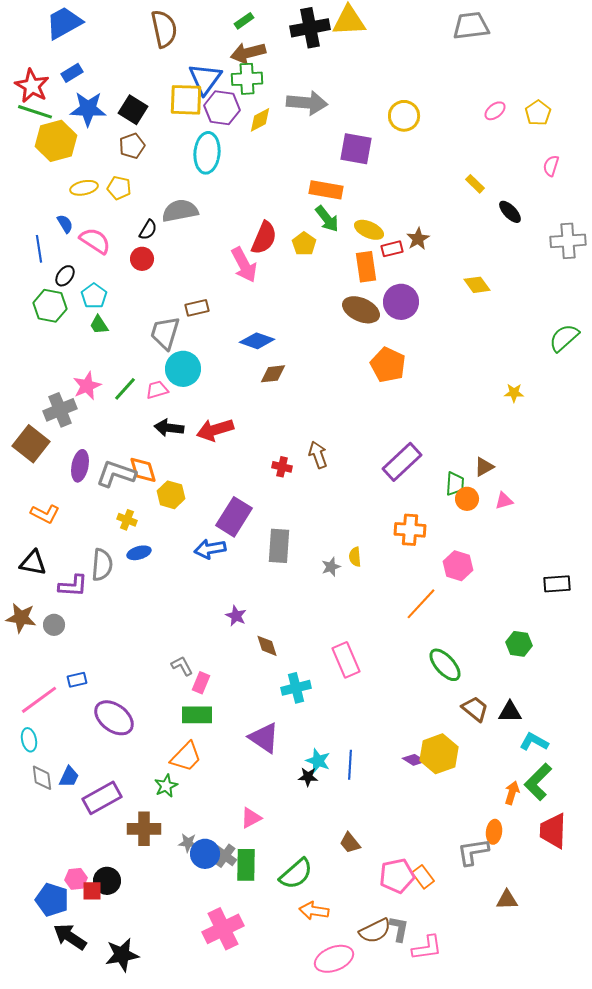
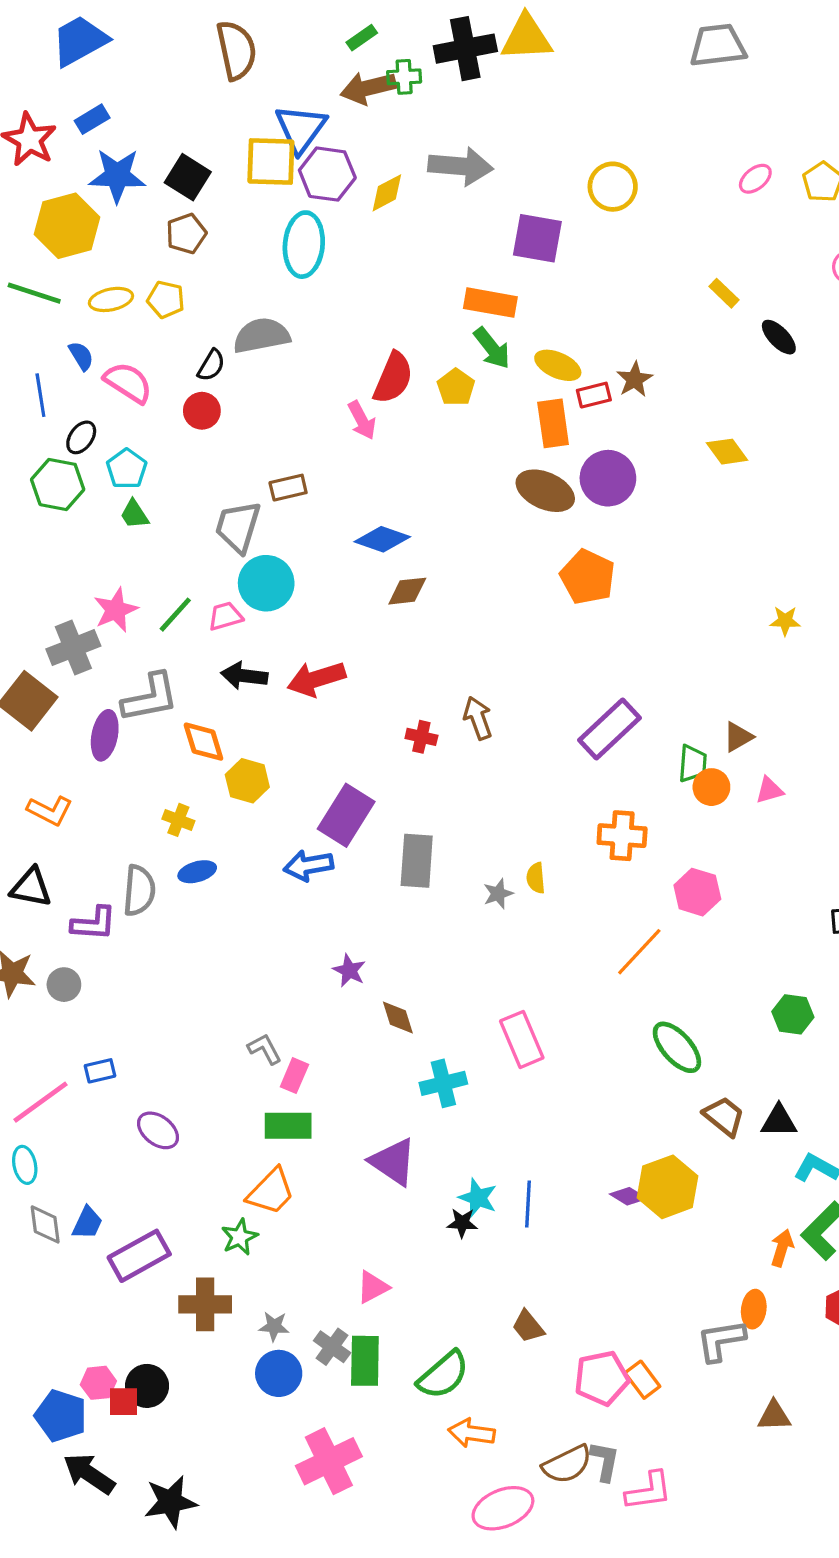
green cross: (247, 79) -> (404, 77), moved, size x0.7
green line: (35, 112) -> (34, 293), moved
pink arrow: (244, 265) -> (362, 420), size x0.7
gray L-shape: (116, 474) -> (150, 698), moved, turned 150
purple ellipse: (114, 718) -> (158, 1130), size x0.7
blue circle: (205, 854) -> (279, 1373), moved

